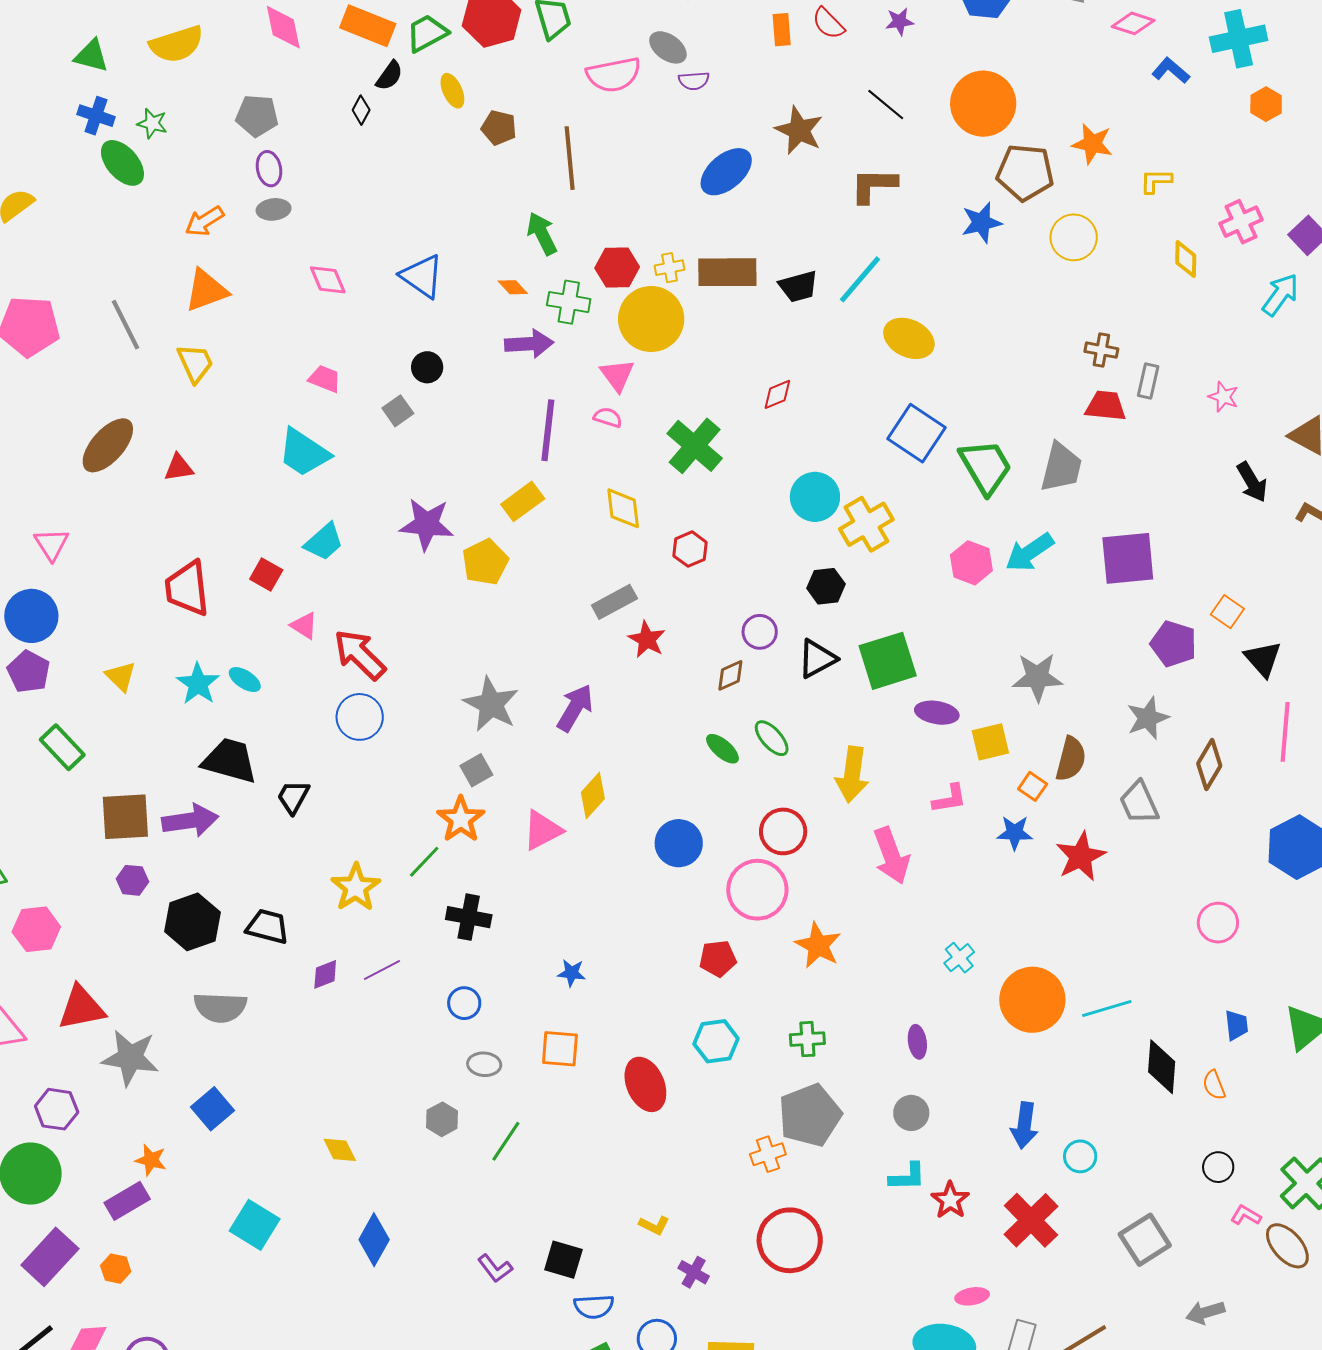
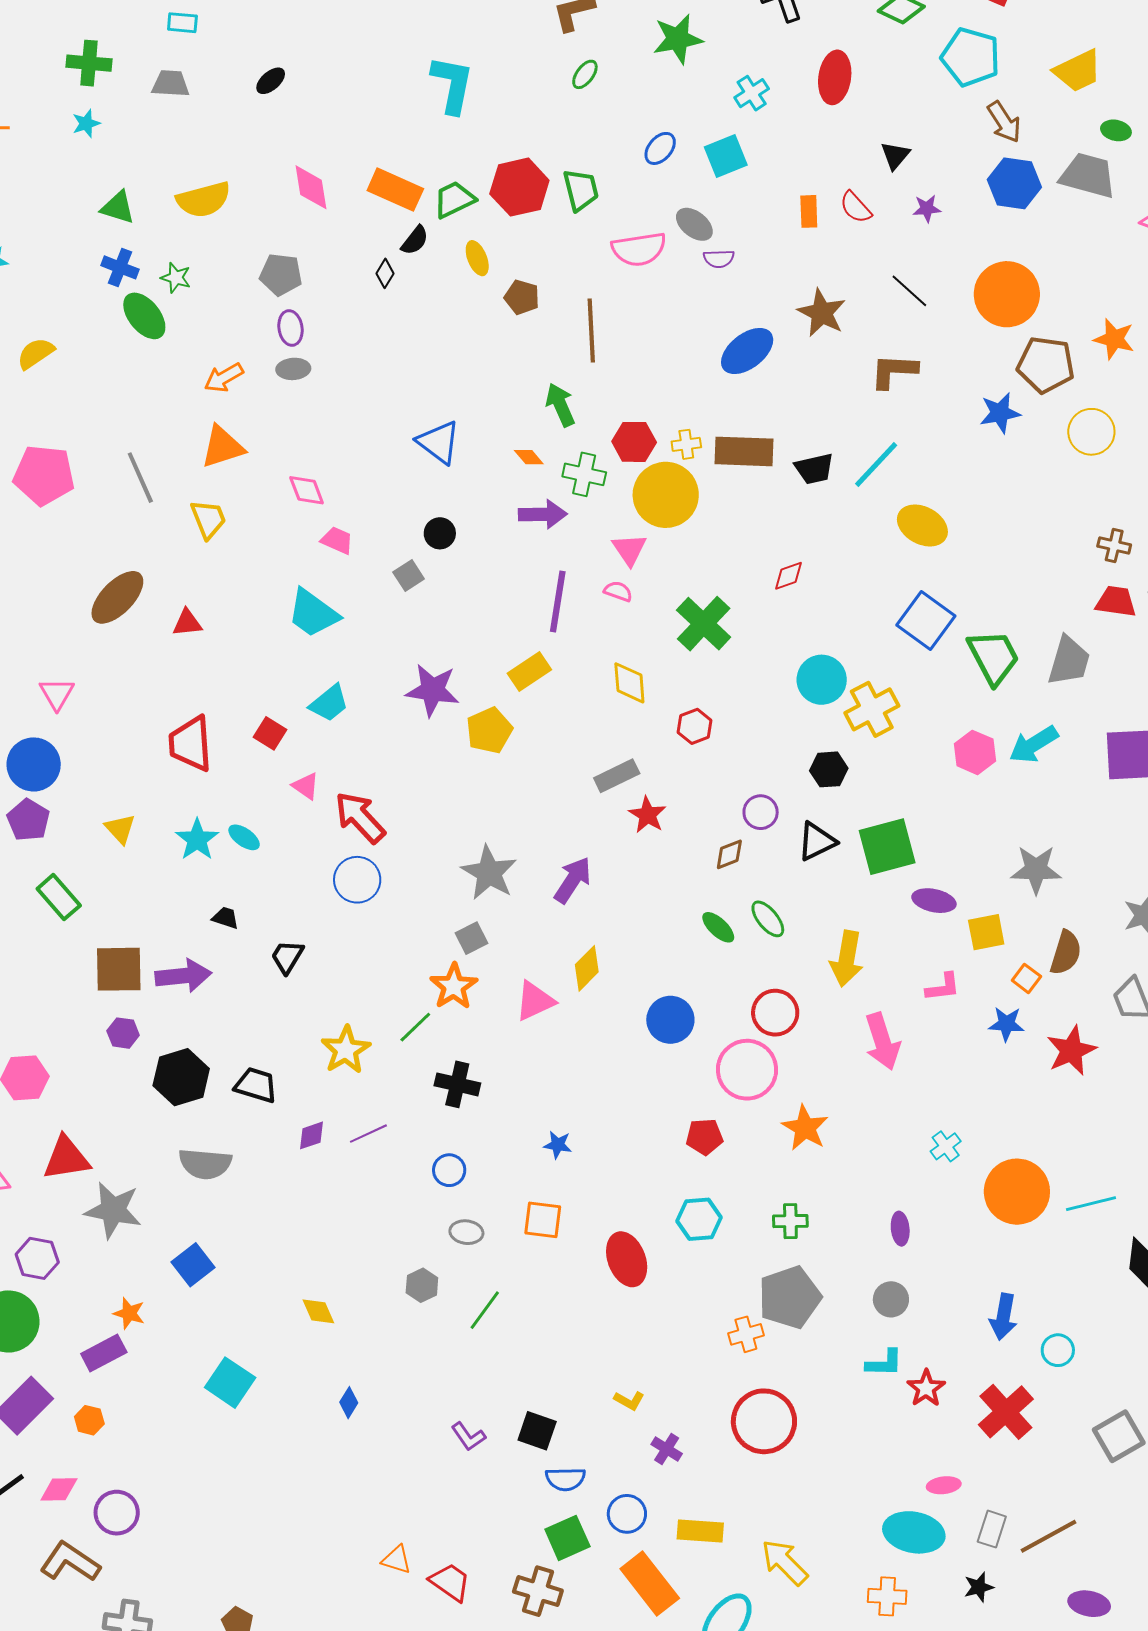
pink diamond: (328, 280) -> (307, 490), moved
black trapezoid: (230, 761) -> (225, 918), size x0.5
blue diamond: (374, 1240) -> (349, 1403), size x0.6

